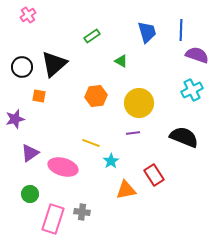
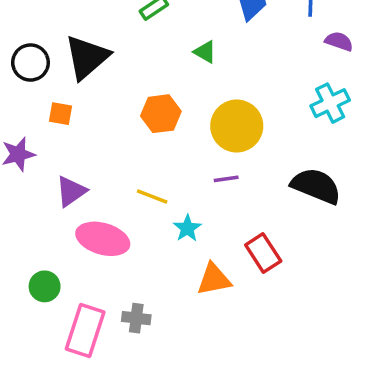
purple semicircle: (197, 55) -> (339, 41), size x0.7
purple triangle: (30, 153) -> (71, 191), moved

